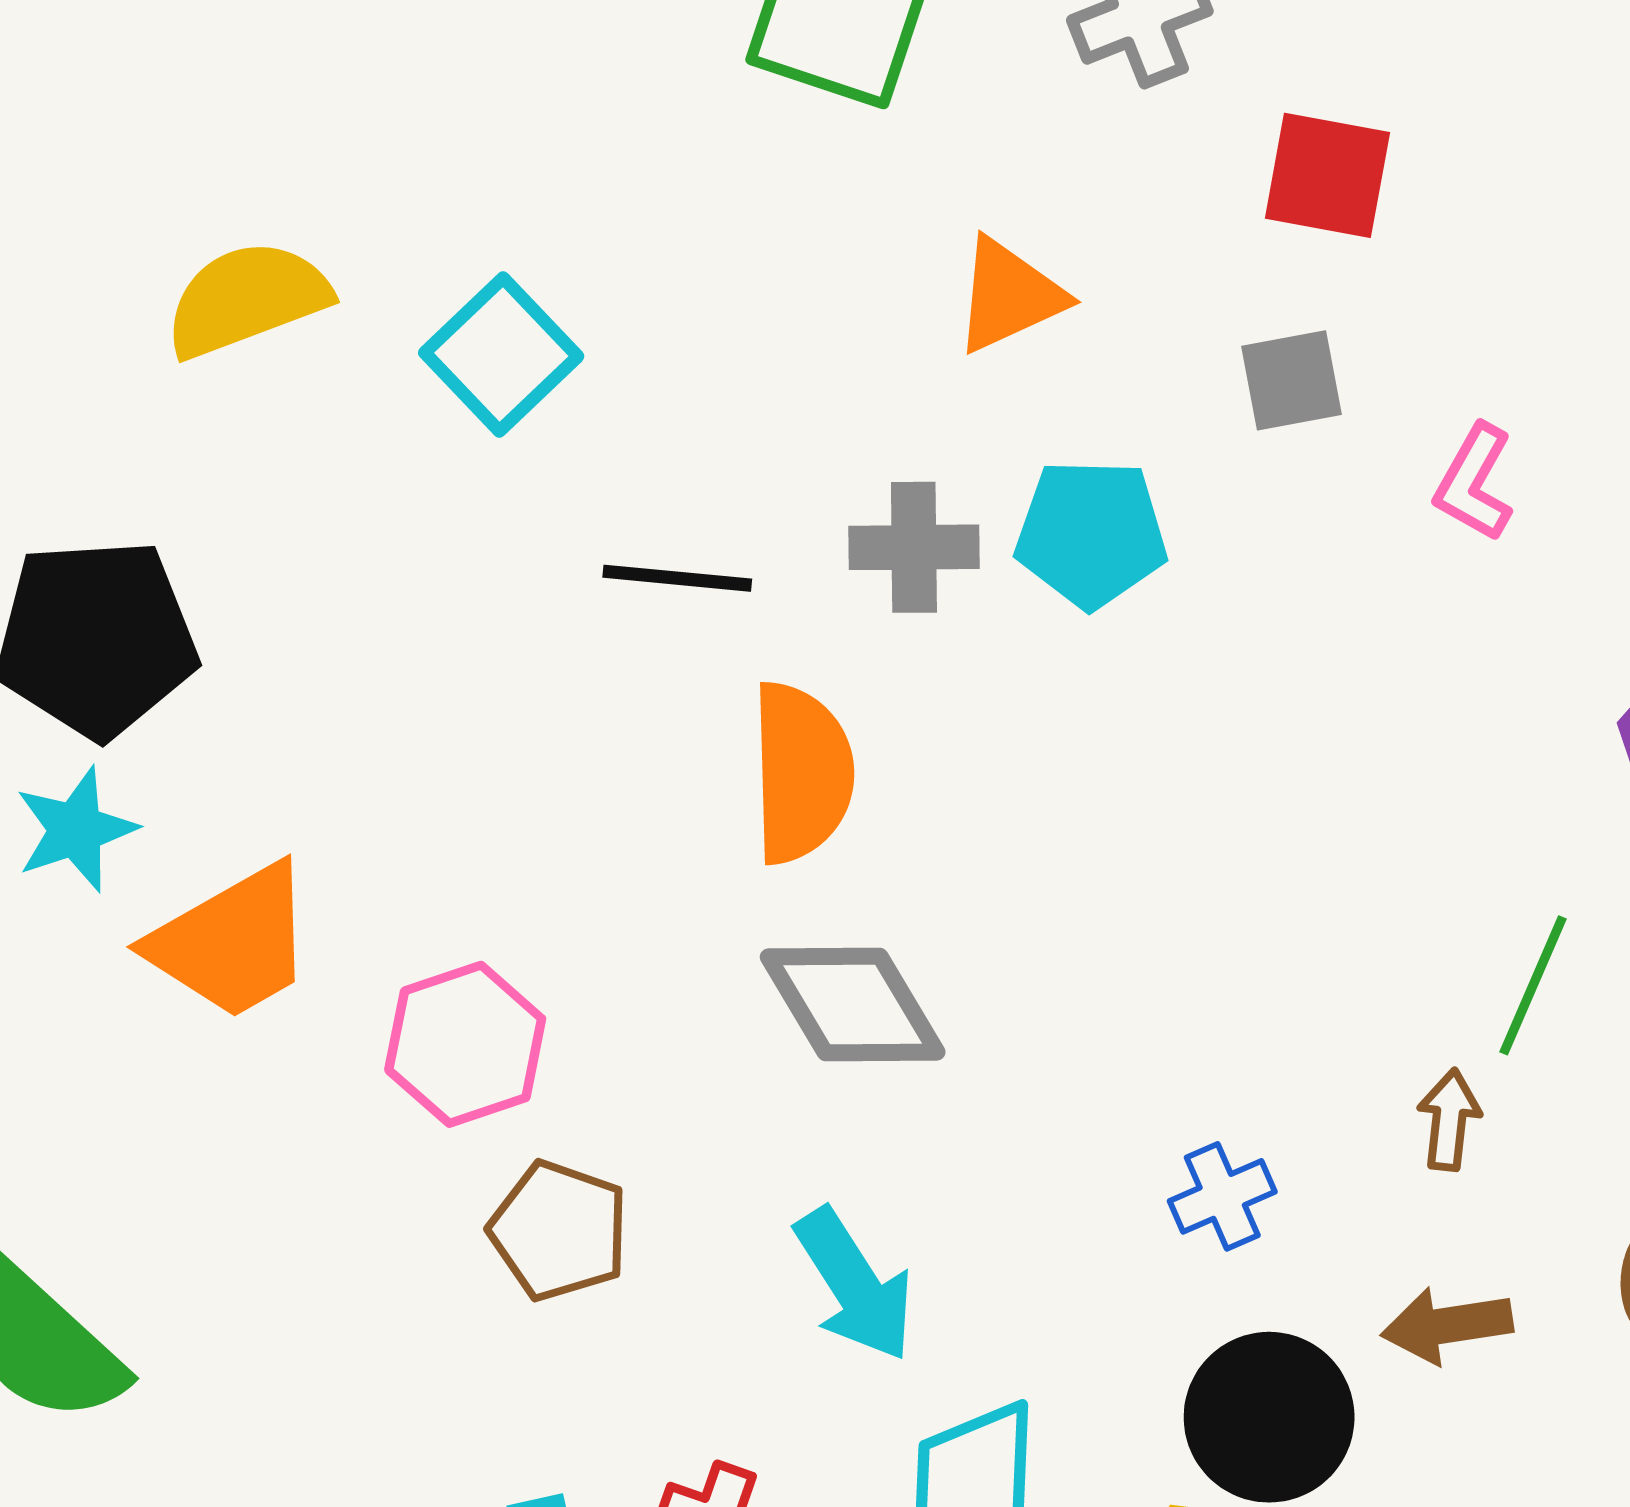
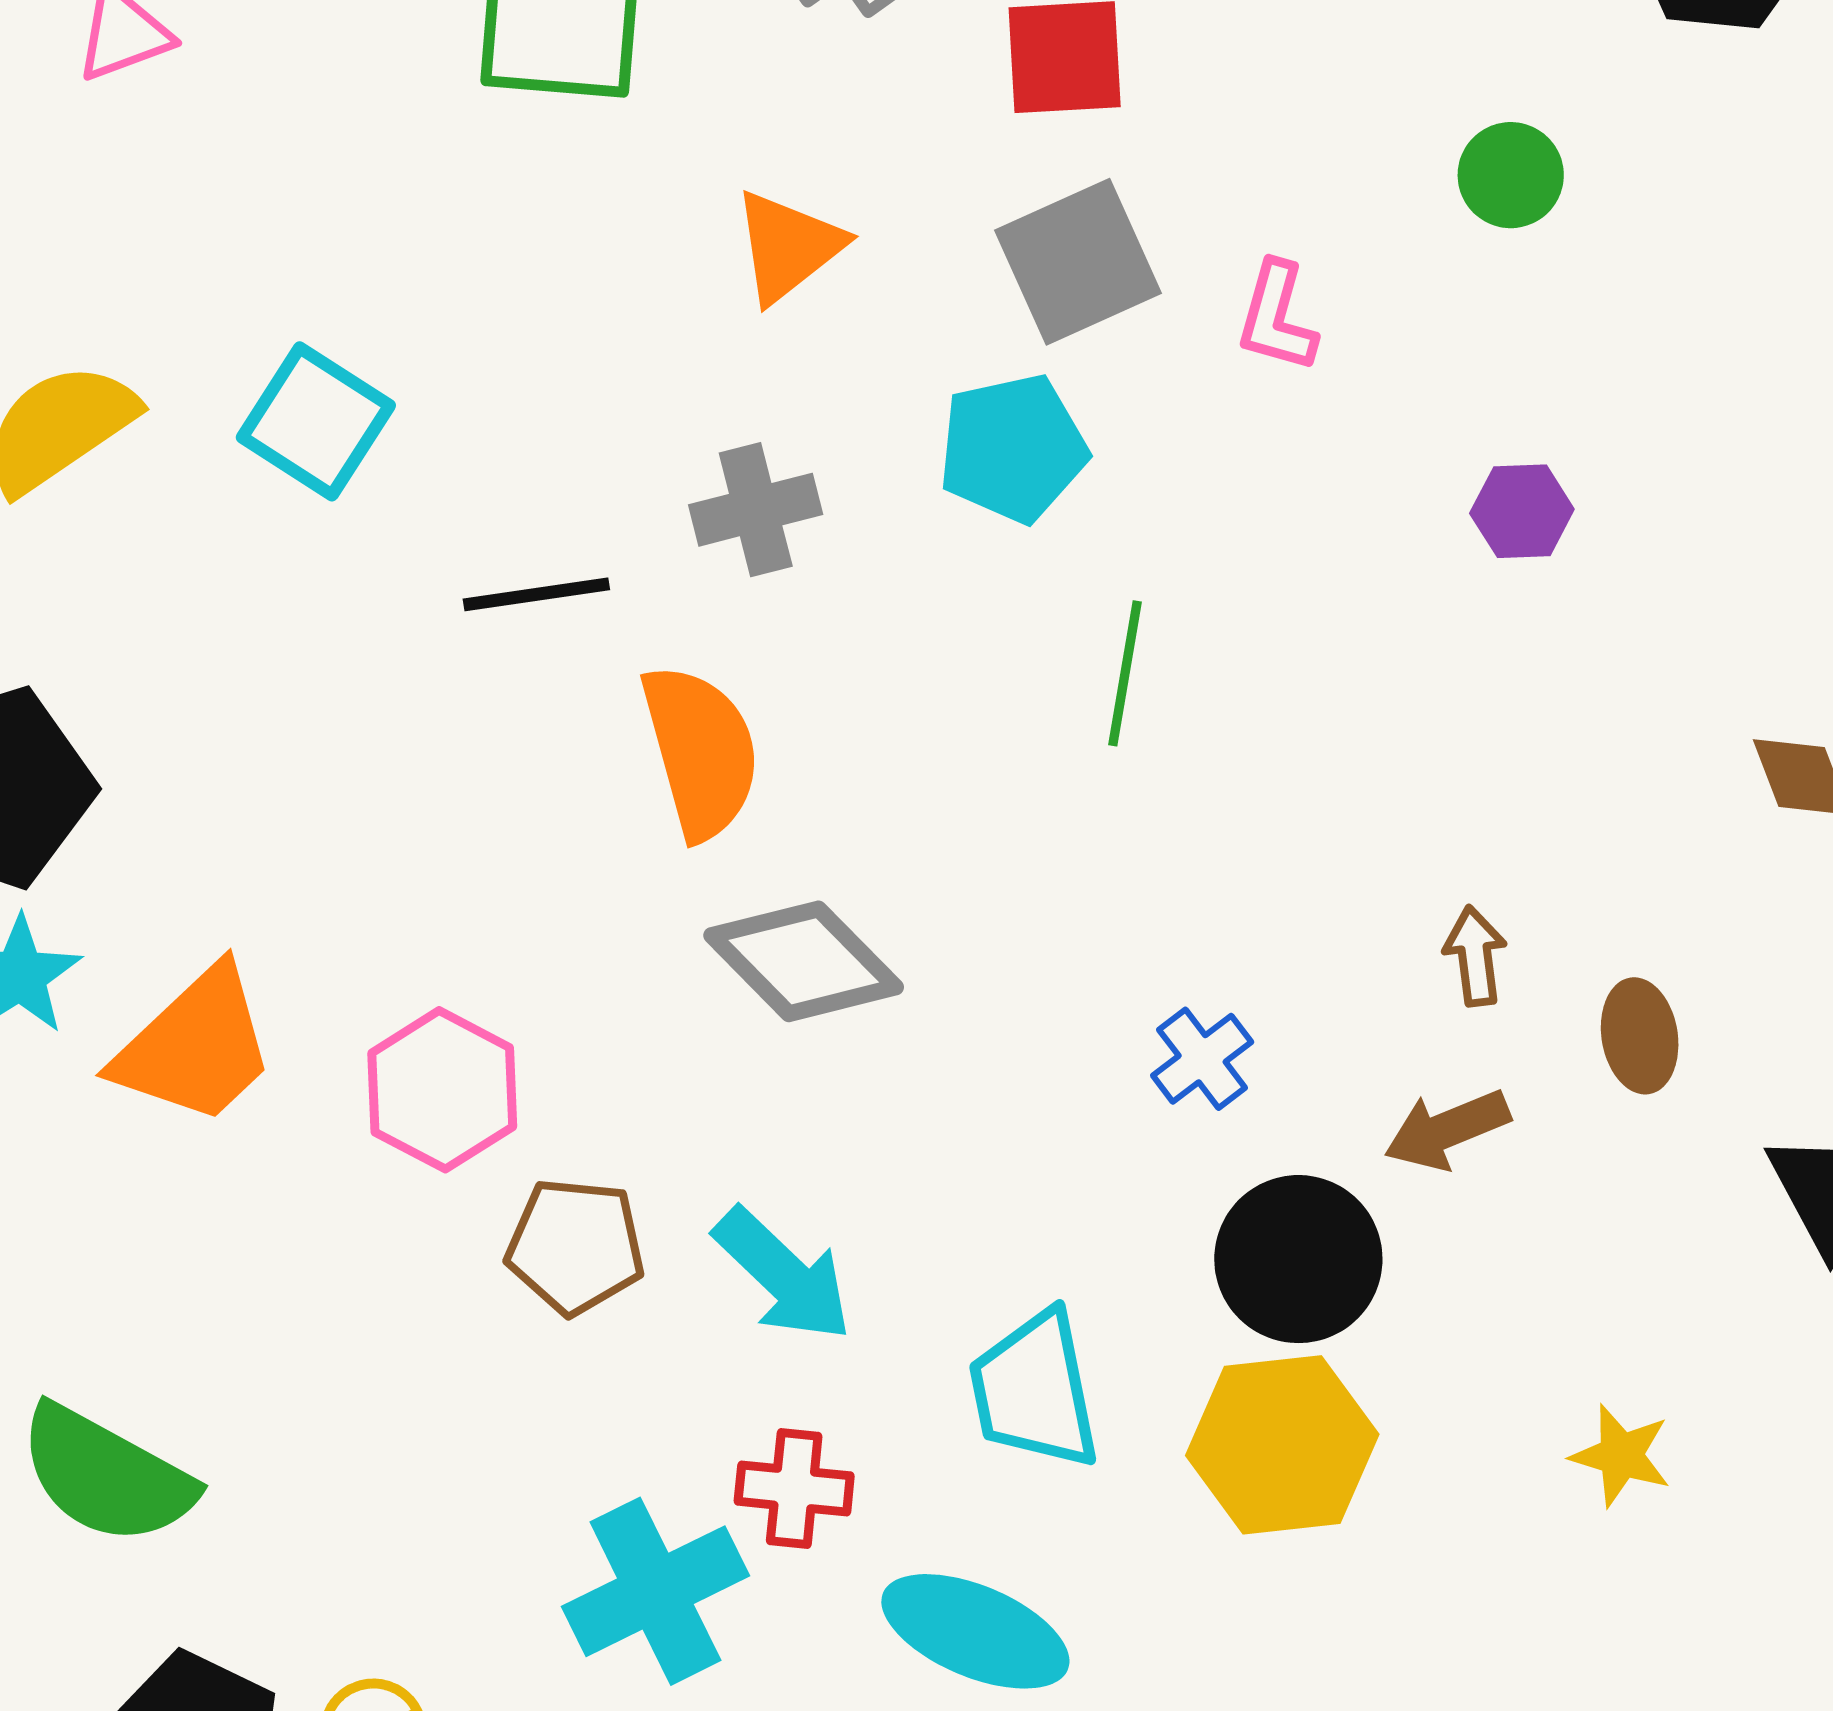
gray square: (1291, 380) -> (1078, 262), size x1.5
cyan pentagon: (1091, 533) -> (1013, 448), moved
green line: (1533, 985) -> (1125, 673), moved
brown arrow: (1449, 1120) -> (1475, 956), moved
cyan arrow: (855, 1285) -> (783, 1275), moved

